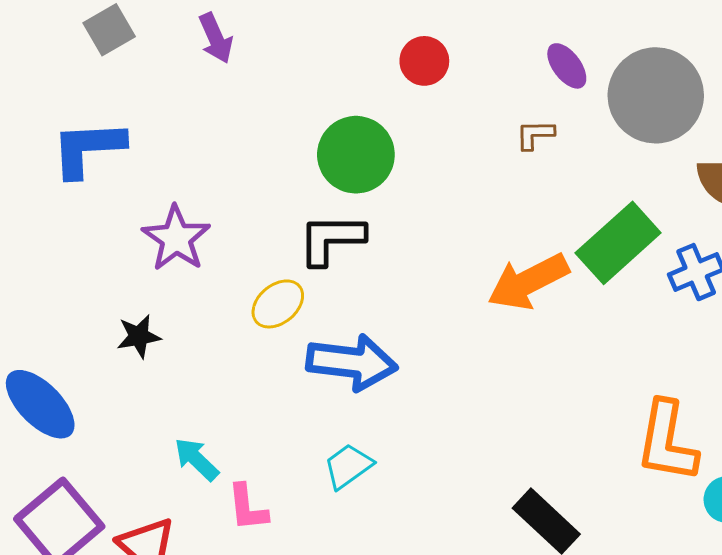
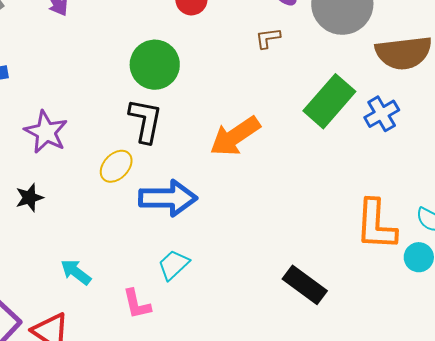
black L-shape: (331, 239) -> (145, 121), turned 108
orange arrow: (528, 282) -> (235, 136), moved
pink L-shape: (247, 508) -> (137, 304), moved

